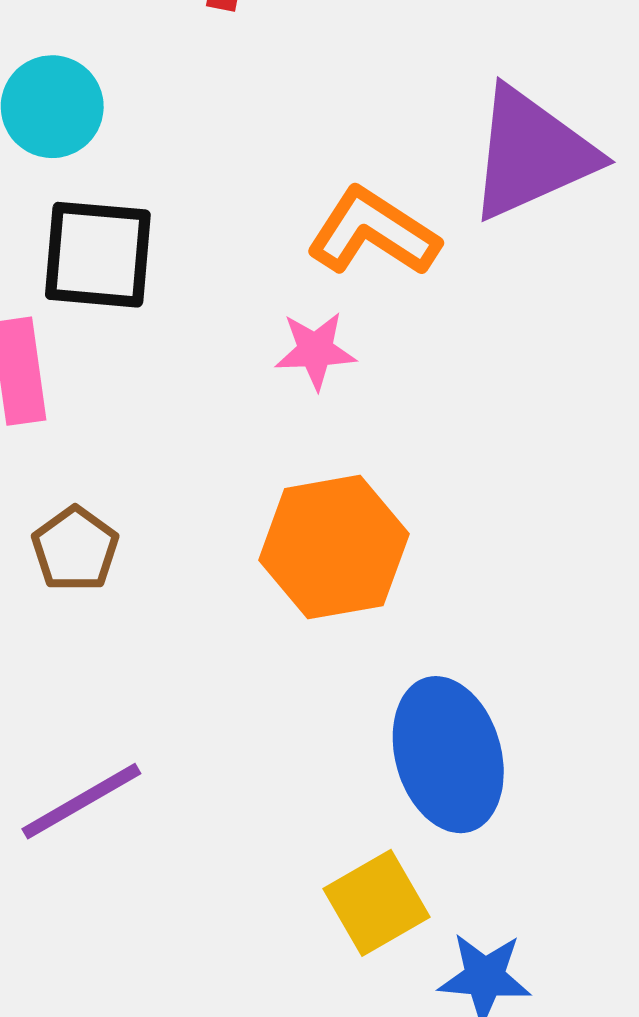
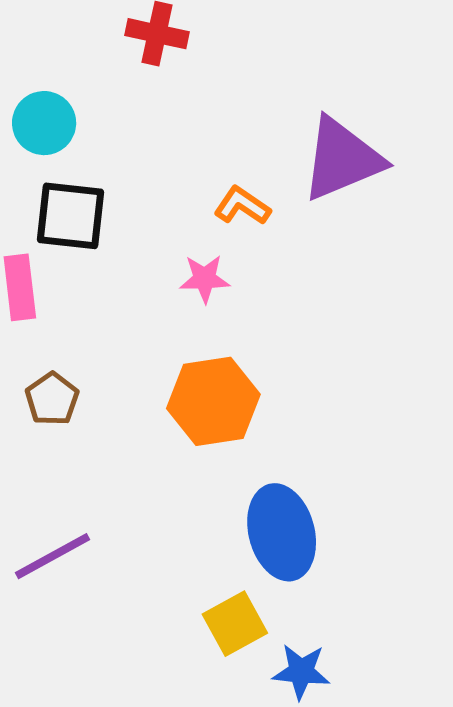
orange L-shape: (373, 232) -> (242, 206), size x0.7

